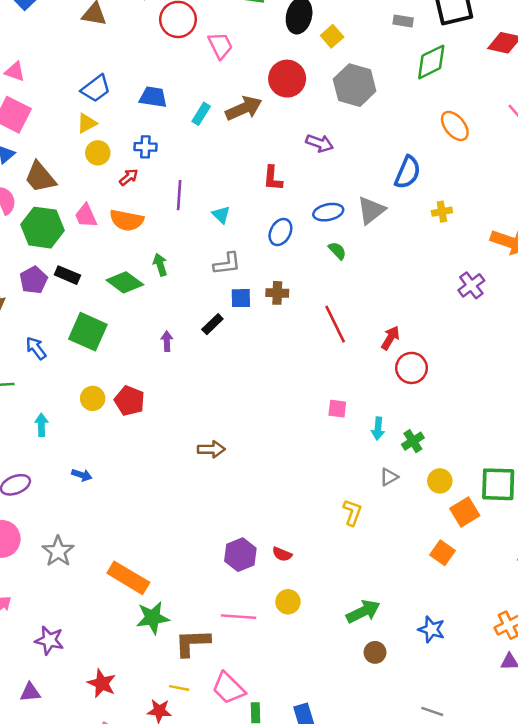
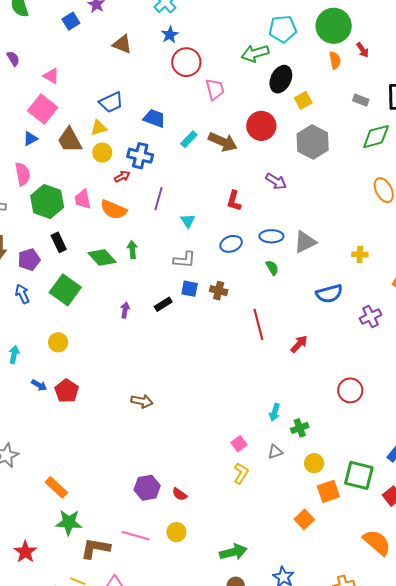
brown arrow: (244, 108) -> (223, 142), turned 36
blue cross: (145, 147) -> (140, 156), size x1.4
blue semicircle: (408, 172) -> (329, 294), moved, turned 40
brown trapezoid: (40, 177) -> (70, 140), moved
blue ellipse: (280, 232) -> (231, 244), turned 30
black rectangle: (67, 275) -> (59, 242), turned 30
purple pentagon: (34, 280) -> (29, 260), moved
red circle: (411, 368) -> (350, 390), moved
red pentagon: (129, 401) -> (67, 391), moved
pink square: (337, 409) -> (239, 444), moved, turned 35
blue arrow: (82, 475) -> (39, 385), moved
orange rectangle: (128, 578) -> (56, 487), size x0.7
red star: (102, 683) -> (25, 552), moved

